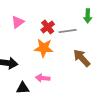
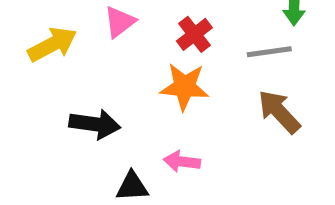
gray line: (68, 31) -> (269, 52), moved

